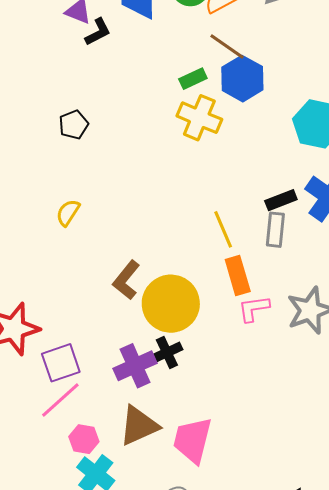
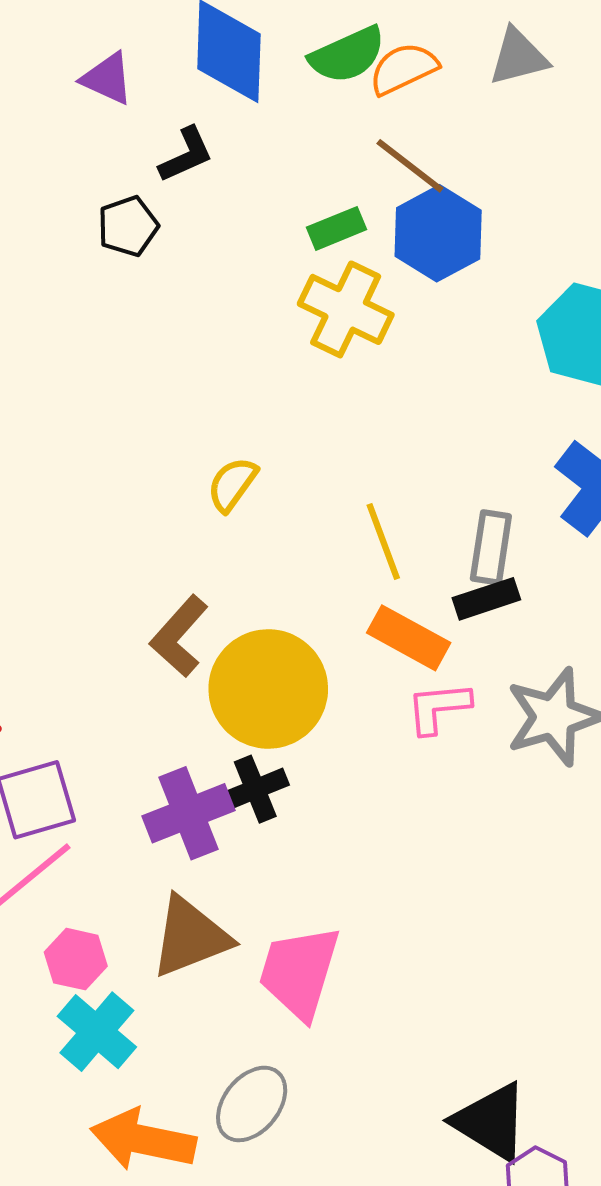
black L-shape: (98, 32) -> (186, 155), moved
black pentagon: (74, 125) -> (128, 226), moved
black rectangle: (281, 200) -> (486, 599), moved
yellow semicircle: (68, 213) -> (232, 484), moved
orange rectangle: (238, 275) -> (409, 638), turned -48

